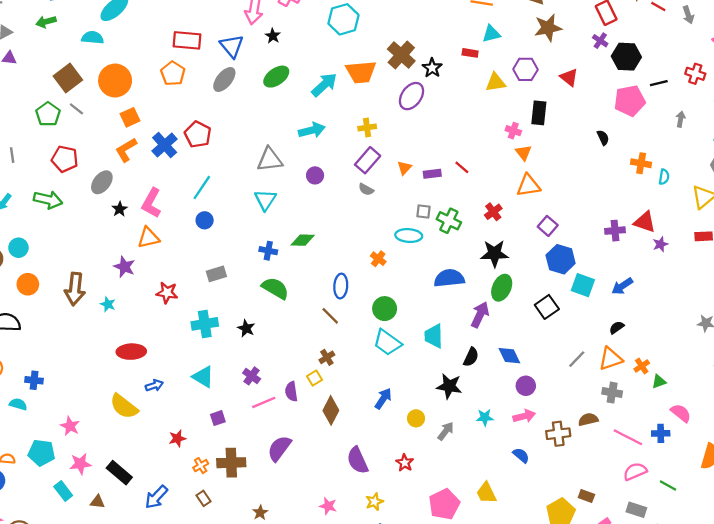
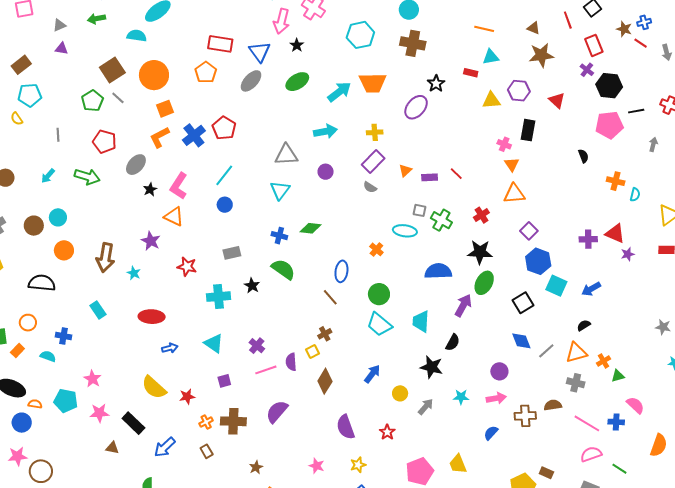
brown cross: (401, 55) -> (413, 43), moved, turned -35
orange triangle: (148, 238) -> (174, 217), turned 35
black star: (246, 328) -> (252, 286), moved
blue diamond: (509, 356) -> (521, 341), moved
yellow semicircle: (124, 406) -> (154, 387), moved
blue semicircle: (521, 455) -> (491, 433), turned -91
cyan rectangle: (63, 491) -> (98, 310), moved

